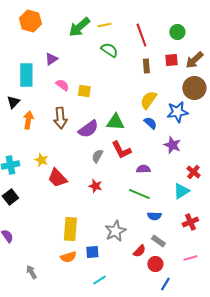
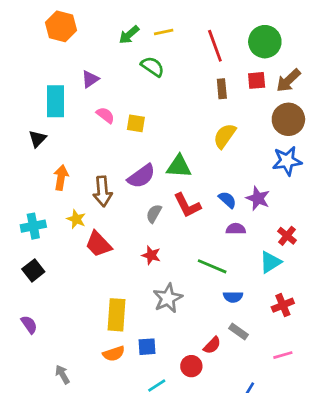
green arrow: (79, 27) -> (129, 35), size x0.7
green circle: (177, 32) -> (265, 42), size x1.5
green semicircle: (109, 50) -> (153, 67), moved
blue star: (177, 112) -> (287, 161), moved
brown arrow: (60, 118) -> (103, 191), moved
orange arrow: (28, 120) -> (61, 178), moved
blue semicircle: (150, 123) -> (227, 200), moved
purple semicircle: (143, 169) -> (236, 229), moved
gray star: (115, 231) -> (168, 298), moved
red circle: (155, 264) -> (191, 366), moved

